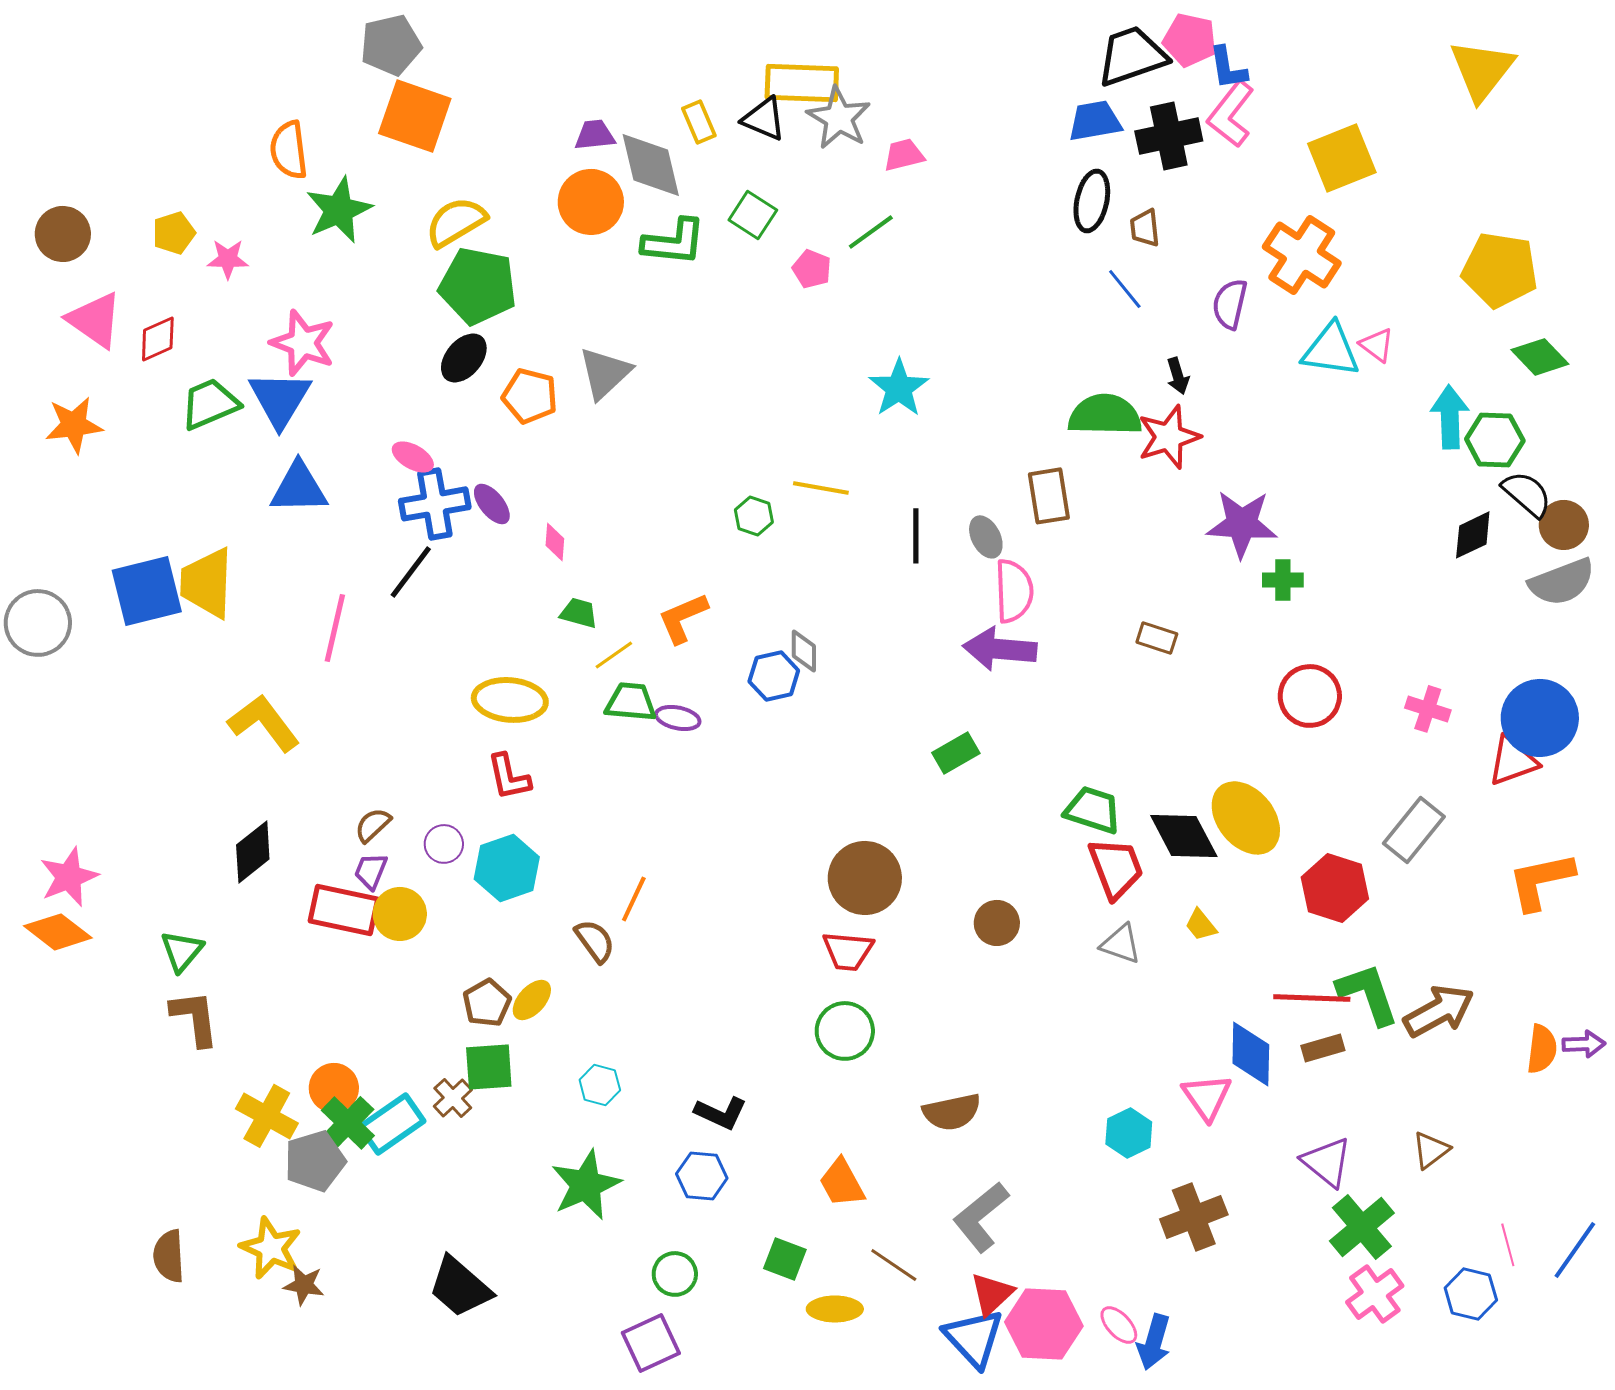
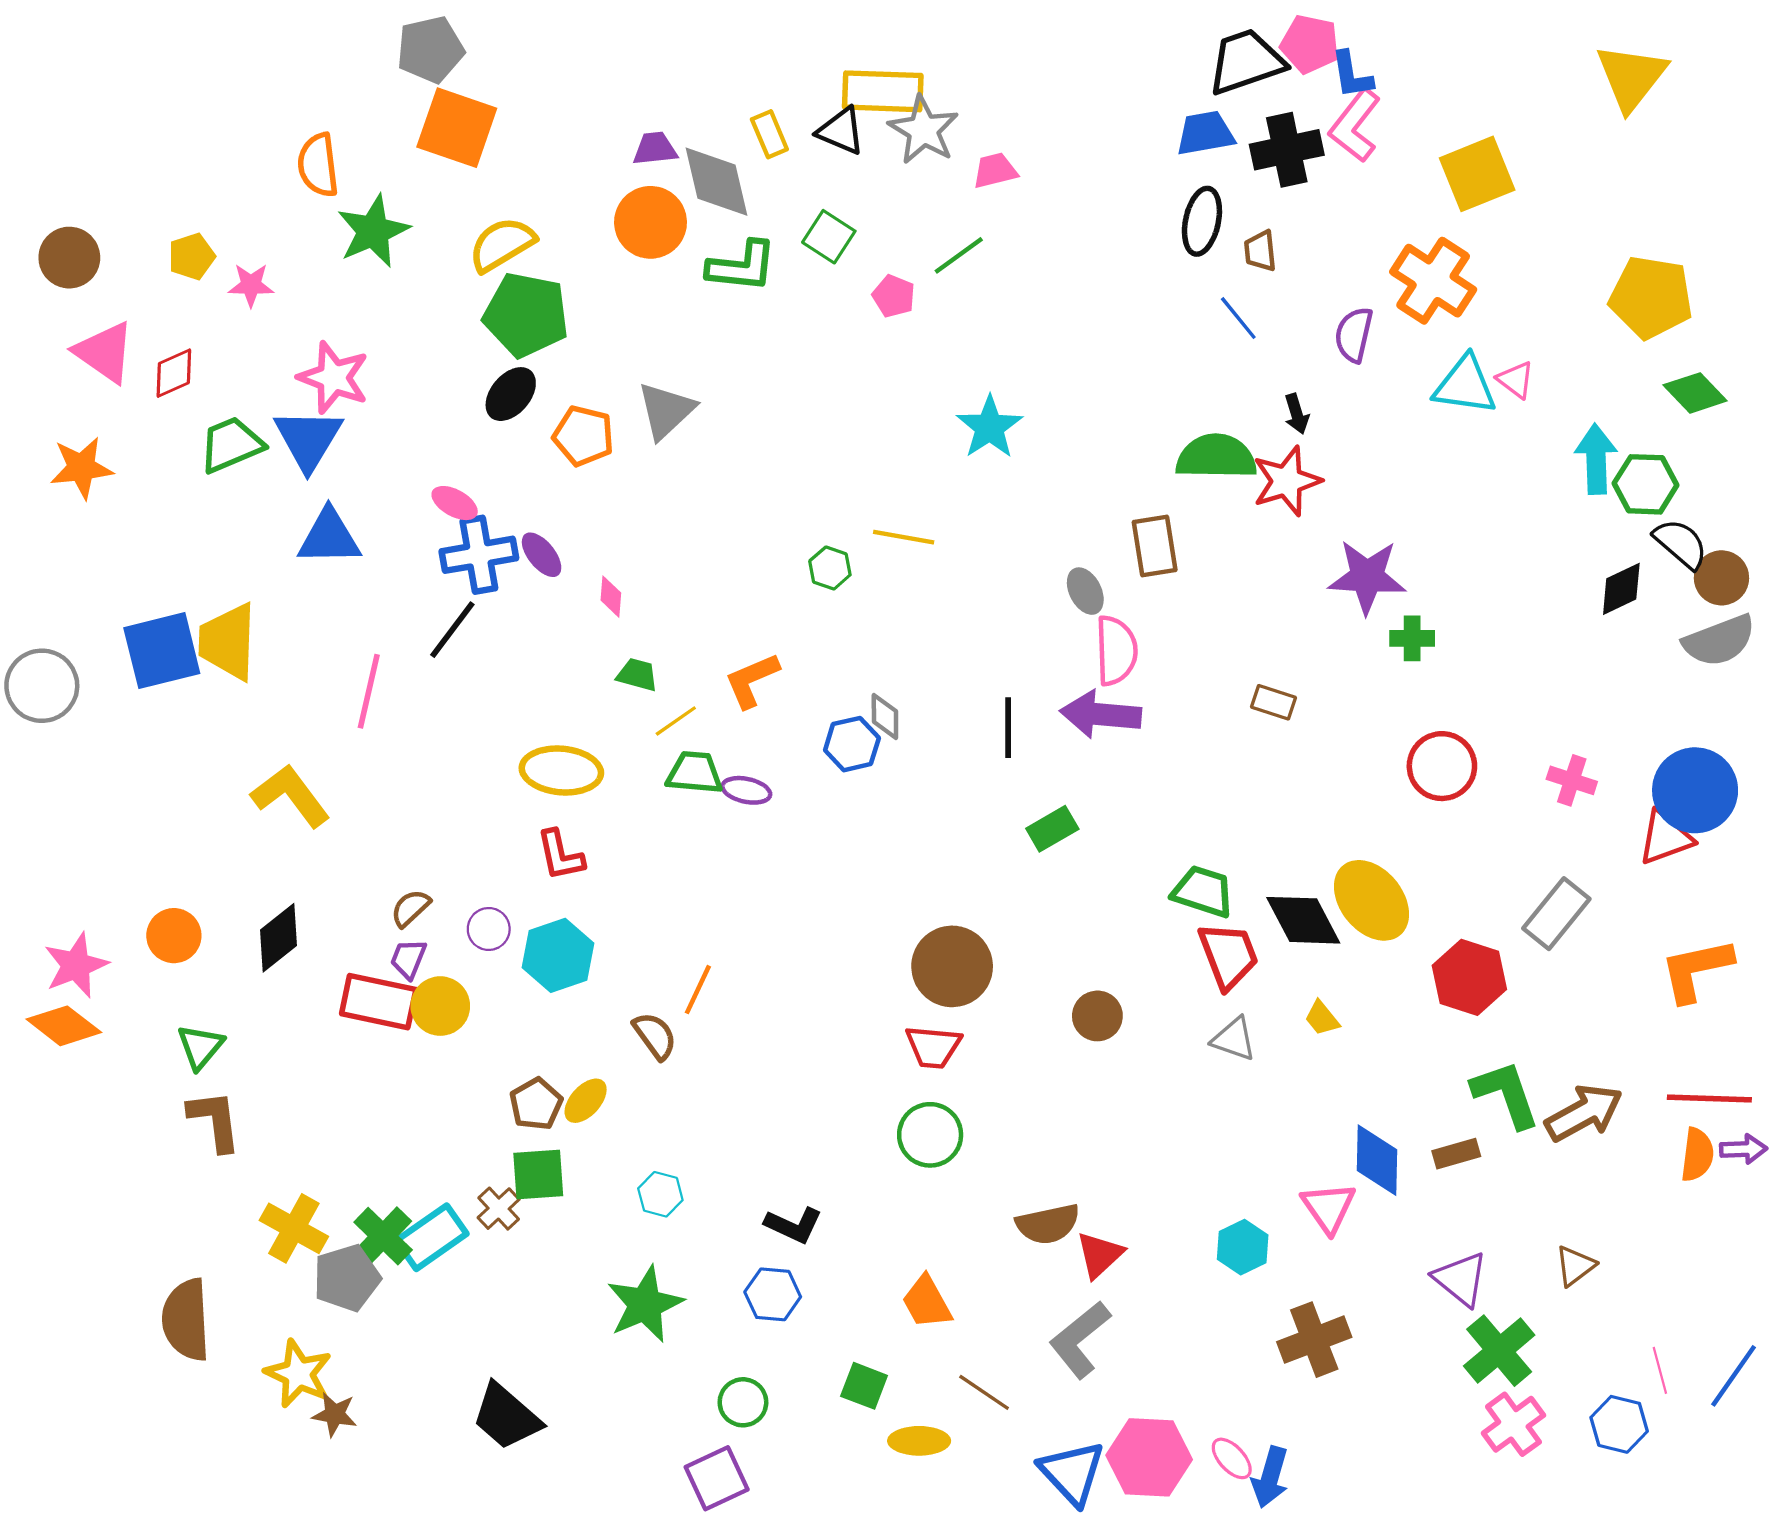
black line: (916, 536) -> (1008, 728), moved
red line: (1312, 998) -> (1709, 1099), moved
orange circle: (334, 1088) -> (174, 936), moved
brown semicircle: (169, 1256) -> (186, 1320), moved, size x1.4
red triangle: (992, 1294) -> (1100, 1255), moved

